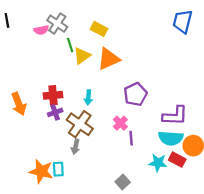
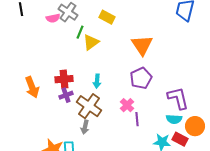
green line: (70, 45) -> (80, 32), turned 40
orange triangle: (109, 59) -> (142, 45), moved, turned -40
purple L-shape: (175, 116) -> (178, 98), turned -105
cyan semicircle: (171, 138) -> (174, 119), size x0.7

